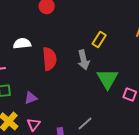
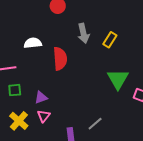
gray arrow: (84, 60) -> (83, 33), moved
pink triangle: (34, 124) -> (44, 116), moved

